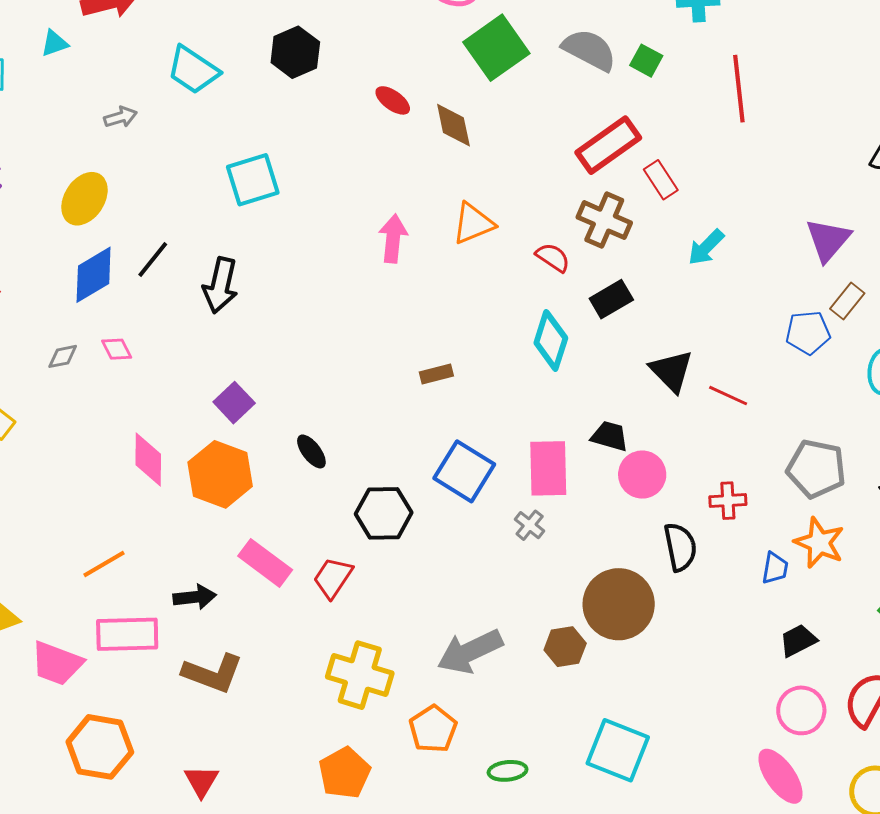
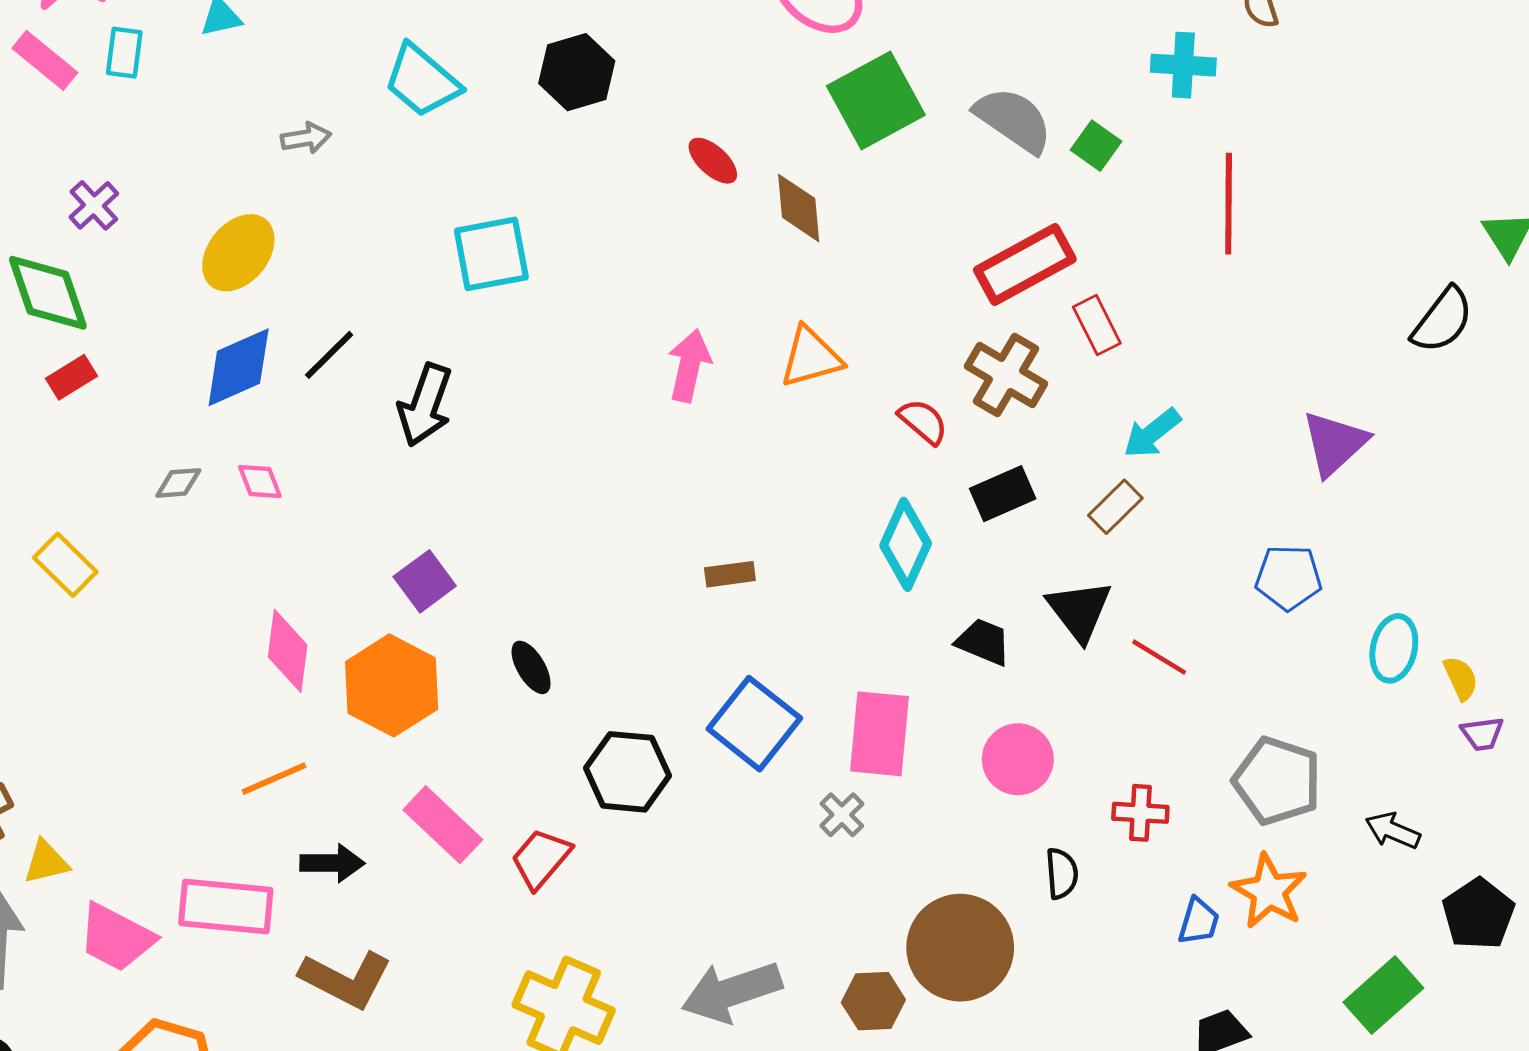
brown rectangle: (847, 301) -> (1115, 507), moved
black trapezoid: (610, 436) -> (983, 642), moved
black semicircle: (680, 547) -> (1062, 873), size x0.7
orange line: (104, 564) -> (274, 779), moved

